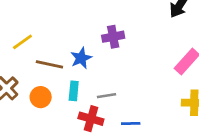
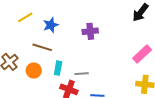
yellow line: (22, 42) -> (25, 17), moved
blue star: (81, 58) -> (51, 25), moved

